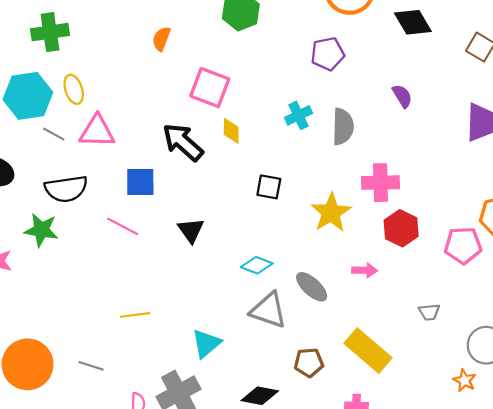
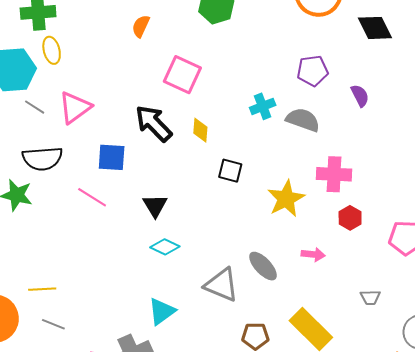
purple pentagon: (328, 54) -> (313, 71), moved
yellow ellipse: (74, 89) -> (52, 50), moved
gray semicircle: (343, 127) -> (303, 120), turned -76
pink triangle: (97, 131) -> (75, 107), turned -42
yellow diamond: (231, 131) -> (200, 130), moved
red hexagon: (401, 228) -> (350, 218), size x0.7
cyan diamond: (257, 265) -> (165, 247), moved
yellow line: (135, 315) -> (42, 289), moved

